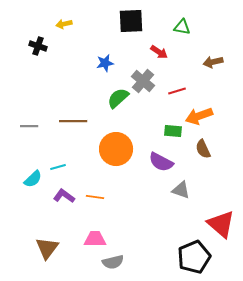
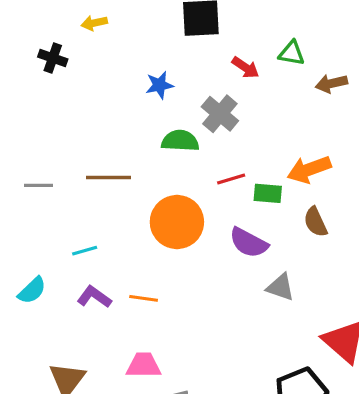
green triangle: (182, 27) -> (292, 53), moved
red line: (177, 91) -> (231, 179), moved
green semicircle: (118, 98) -> (180, 141), turned 45
cyan semicircle: (33, 179) -> (32, 290), moved

